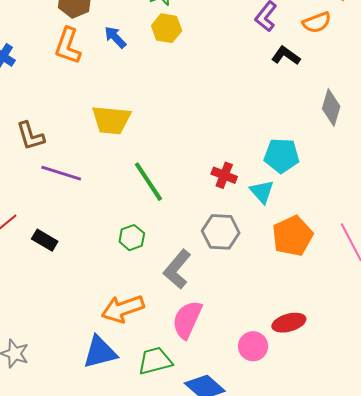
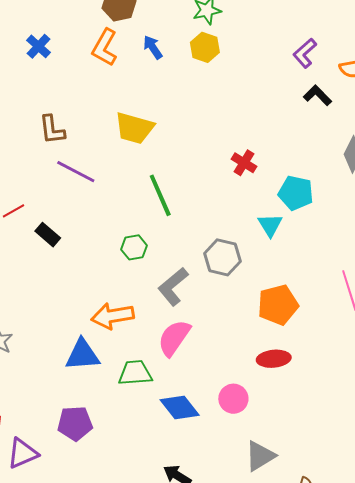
red cross: (224, 175) -> (244, 163), moved
orange pentagon: (292, 236) -> (278, 305), moved
pink circle: (253, 346) -> (233, 399), moved

